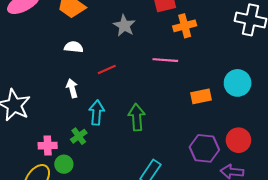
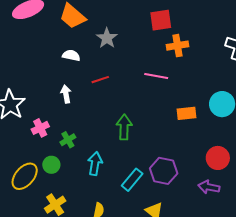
gray star: (124, 26) -> (107, 38), moved
cyan arrow: (97, 112) -> (95, 164), moved
pink cross: (48, 146) -> (40, 128), moved, turned -30
purple hexagon: (204, 148) -> (164, 171), moved

